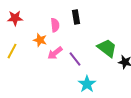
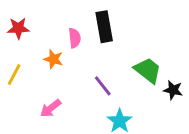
black rectangle: (76, 17) -> (104, 27), size x1.5
pink arrow: (55, 53) -> (51, 108), moved

